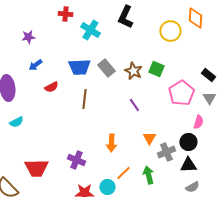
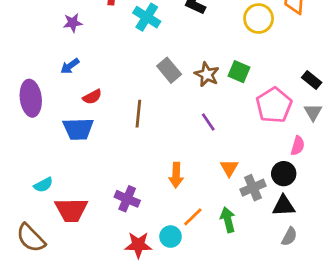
purple star: (28, 37) -> (73, 23), moved
blue trapezoid: (79, 67) -> (78, 129), moved
cyan semicircle: (16, 122) -> (43, 185), moved
gray semicircle: (192, 187) -> (289, 237), turned -32

